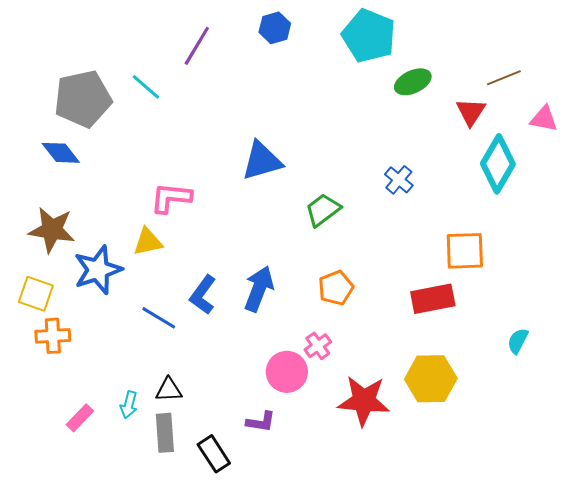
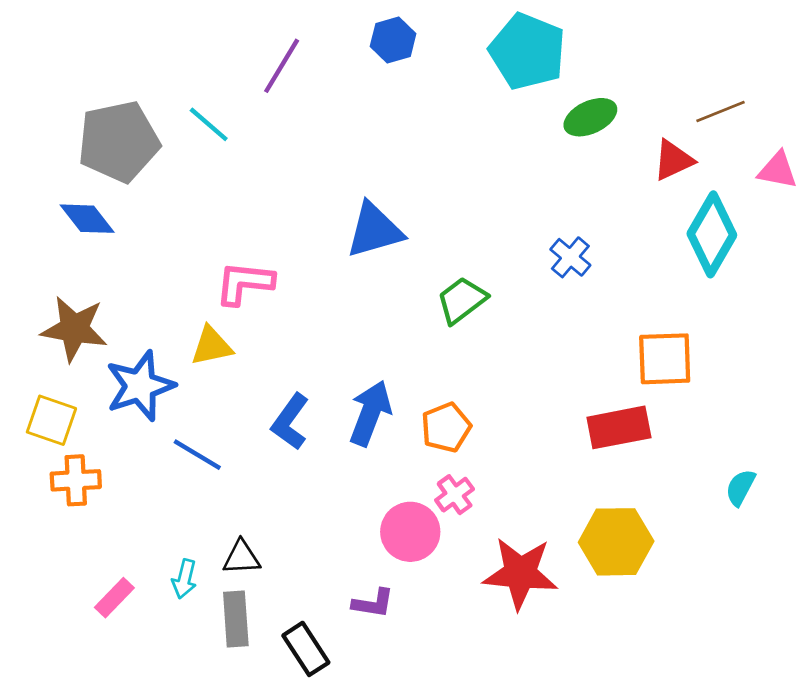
red triangle: (471, 112) -> (673, 160), turned 32
orange pentagon: (336, 288) -> (446, 427), moved
blue line: (159, 318) -> (197, 455), moved

